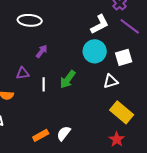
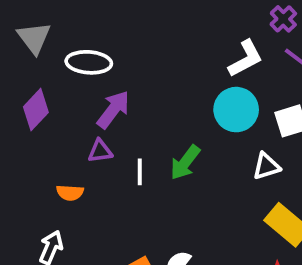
white ellipse: (30, 20) -> (89, 62), moved
purple arrow: (42, 51) -> (113, 110), moved, size x1.5

